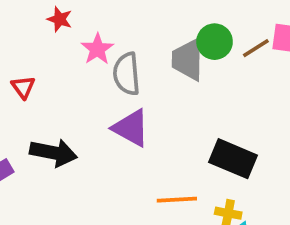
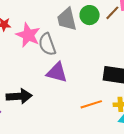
pink star: (97, 49) -> (28, 35), size x1.4
gray trapezoid: (188, 60) -> (67, 19), moved

